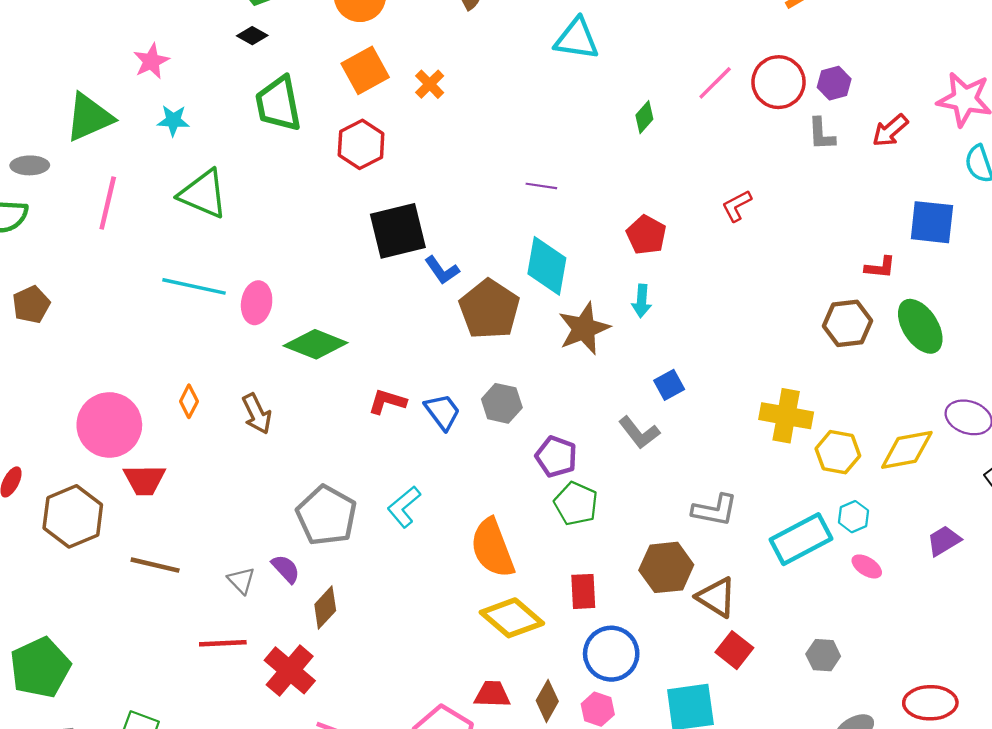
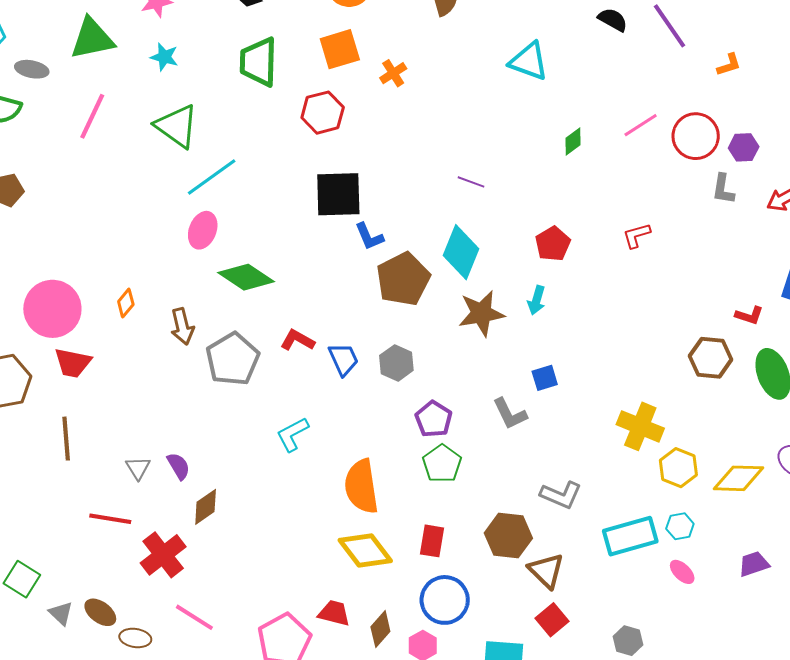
cyan line: (194, 286) -> (212, 177), moved, turned -60
gray pentagon: (327, 516) -> (233, 359), moved
brown line: (155, 565) -> (66, 439), turned 60

